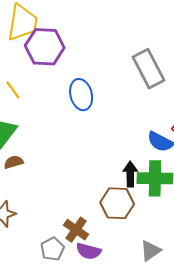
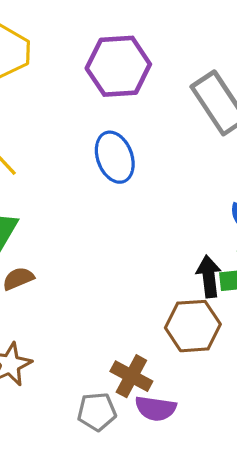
purple hexagon: (45, 47) -> (118, 66), moved
gray pentagon: (52, 249) -> (97, 412), turned 30

